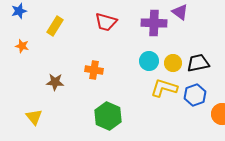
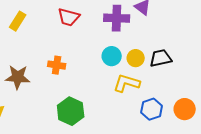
brown star: (55, 82) -> (18, 77), size x1.4
blue hexagon: (195, 95) -> (152, 109), moved

